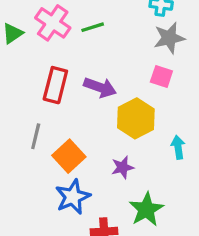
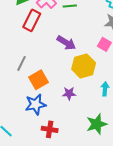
red rectangle: (55, 85) -> (32, 20), moved
green star: (146, 209) -> (97, 124), moved

